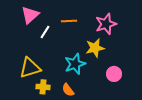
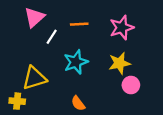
yellow star: (95, 48) -> (119, 63), moved
cyan star: (75, 64) -> (76, 62), moved
yellow cross: (43, 87) -> (17, 101), moved

